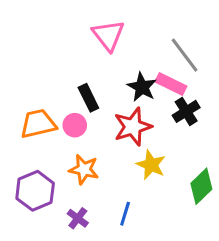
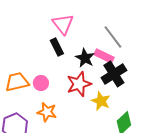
black rectangle: (88, 98) -> (57, 47), moved
black cross: (186, 111) -> (114, 74), size x1.4
yellow star: (151, 165) -> (101, 101), moved

